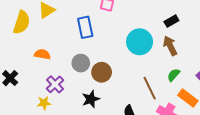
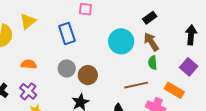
green semicircle: (174, 75) -> (153, 63), moved, turned -40
purple cross: (55, 84) -> (28, 91), moved
brown line: (150, 88) -> (136, 85), turned -70

